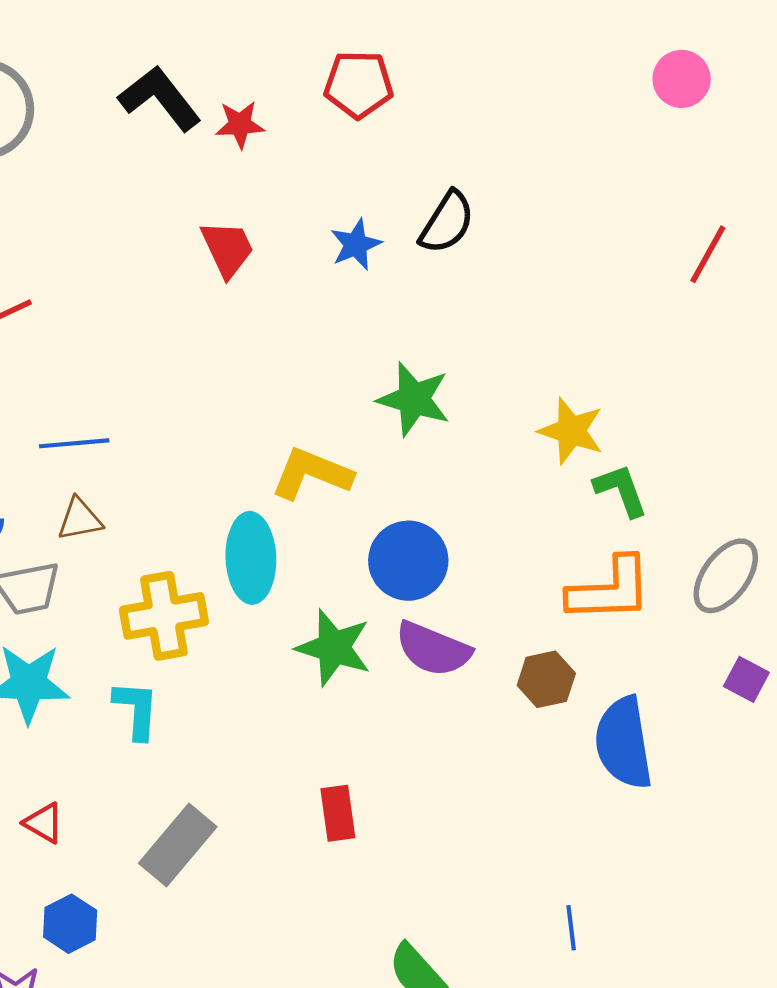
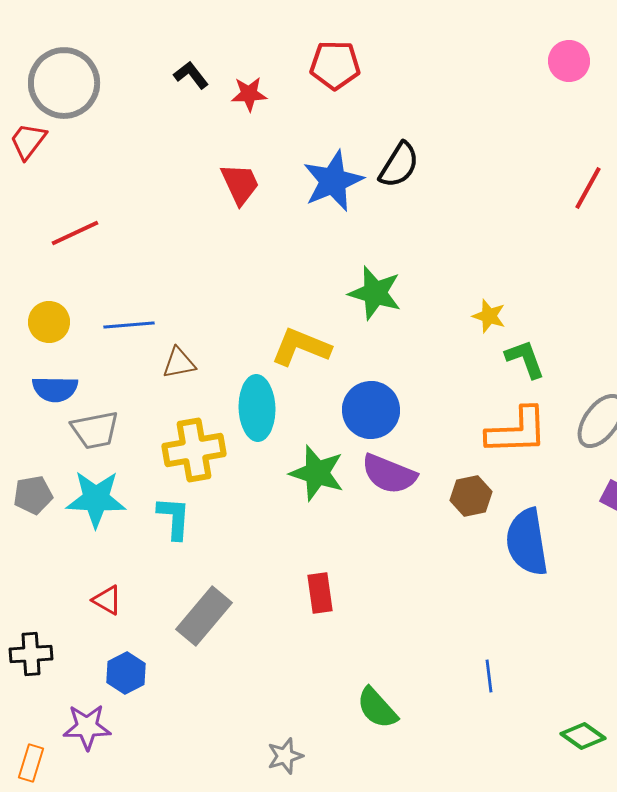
black L-shape: (160, 98) -> (191, 75), size x0.6
blue star: (356, 245) -> (333, 181), size x1.6
yellow star: (571, 431) -> (489, 316), size x0.7
brown triangle: (80, 519) -> (179, 363), moved

